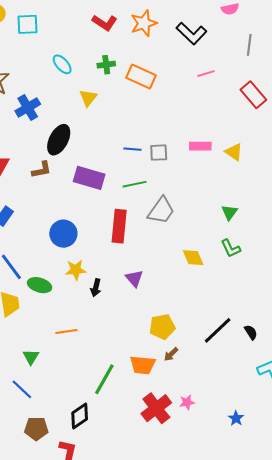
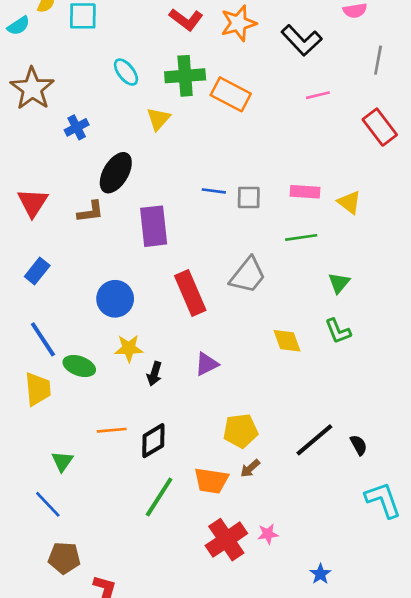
green cross: (106, 65) -> (185, 76), size x1.6
blue cross: (28, 108) -> (77, 127), size x0.7
purple rectangle: (89, 178) -> (154, 226), turned 64
green line: (135, 184) -> (301, 237), moved
red rectangle: (119, 226) -> (190, 293), turned -32
purple triangle: (134, 278) -> (207, 364), turned 42
black diamond: (80, 416) -> (153, 441), moved
blue star: (236, 418) -> (320, 574), moved

